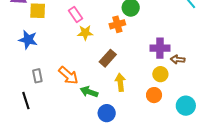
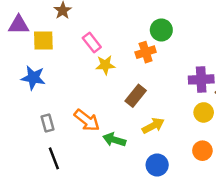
yellow arrow: (120, 82) -> (153, 126), turned 72
orange circle: (154, 95) -> (202, 151), moved
black line: (26, 101) -> (54, 158), moved
blue circle: (107, 113) -> (157, 165), moved

